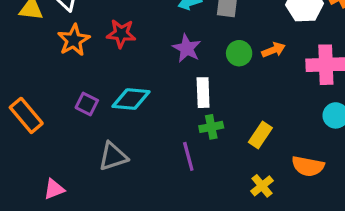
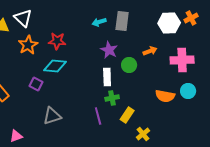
purple star: (187, 48) -> (109, 50), moved
green circle: (239, 53) -> (129, 65), moved
cyan diamond: (131, 99) -> (55, 66), moved
yellow rectangle: (260, 135) -> (127, 115), moved
orange semicircle: (308, 166) -> (165, 96), moved

